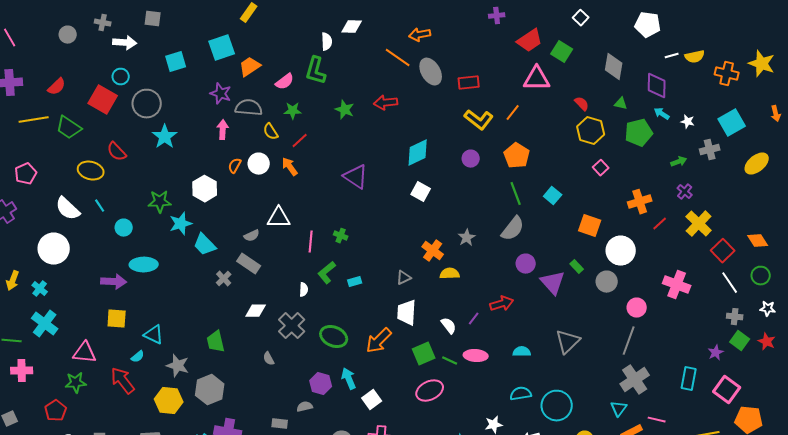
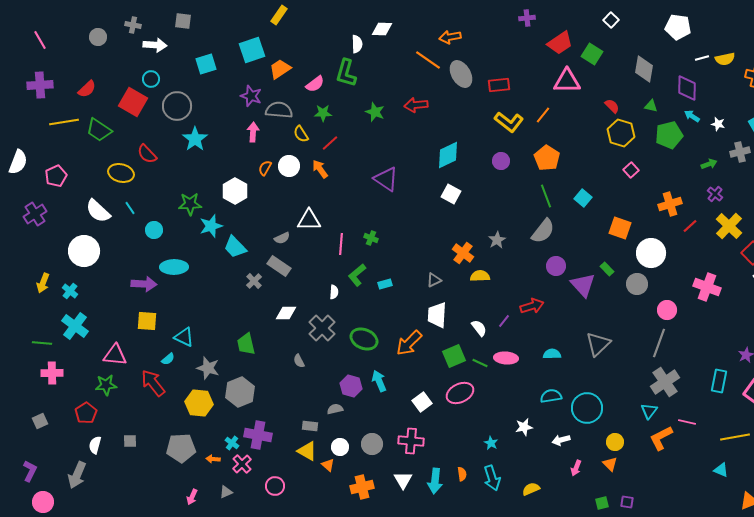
white square: (372, 400) -> (422, 402), moved

